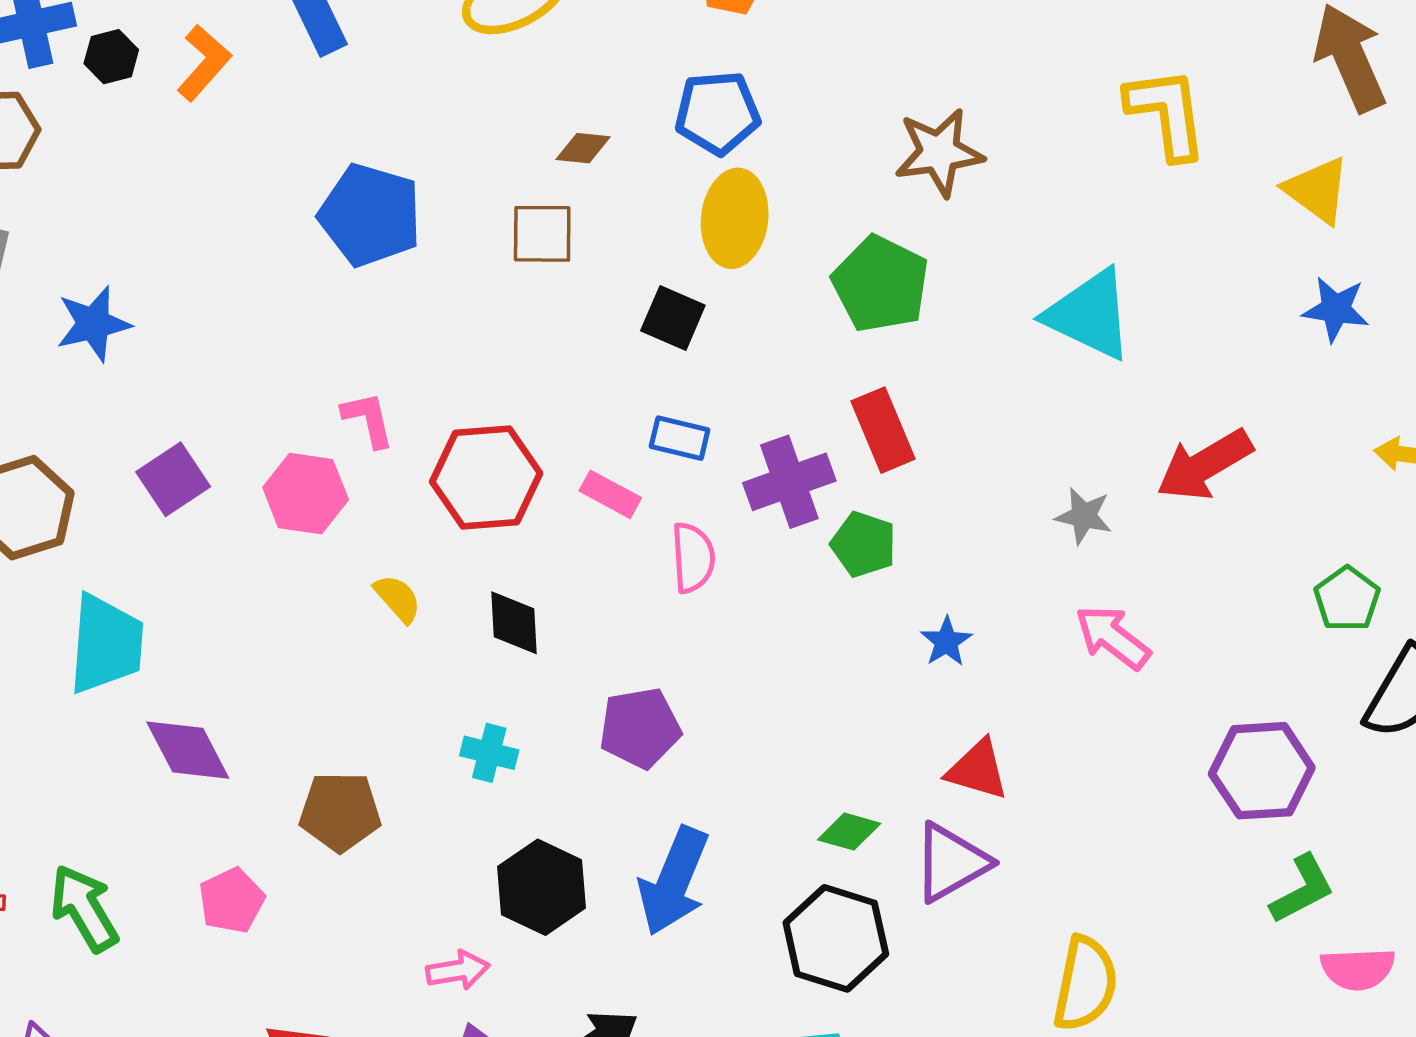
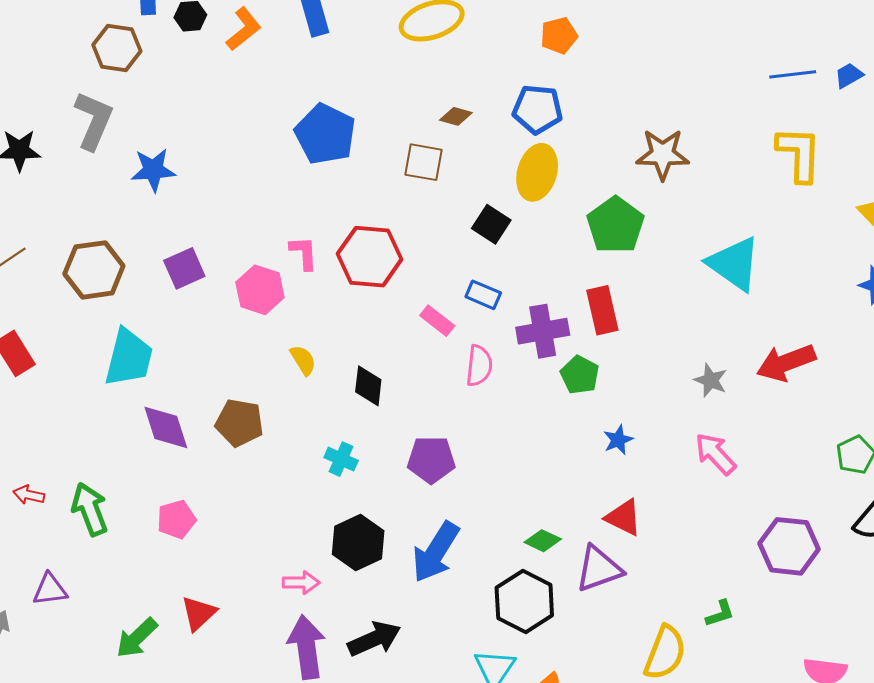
red hexagon: (486, 478) -> (370, 257), moved
brown pentagon: (340, 812) -> (239, 423), moved
green L-shape: (1302, 889) -> (720, 614), moved, size x0.7

